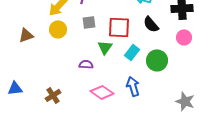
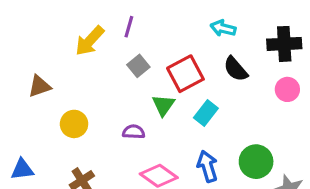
gray square: (89, 22) -> (138, 66), turned -32
red square: (119, 27) -> (185, 74), turned -30
yellow circle: (58, 29) -> (74, 124), moved
green circle: (157, 60) -> (256, 162), moved

